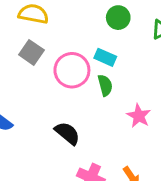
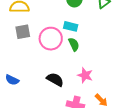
gray square: (31, 52) -> (23, 32), turned -35
pink star: (139, 116) -> (85, 75), moved

